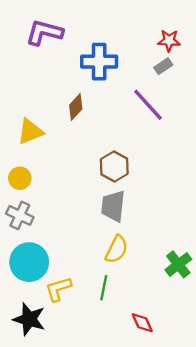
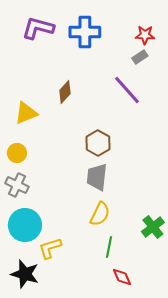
blue cross: (99, 62) -> (85, 32), moved
green line: (104, 288) -> (109, 247), moved

